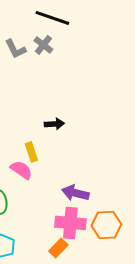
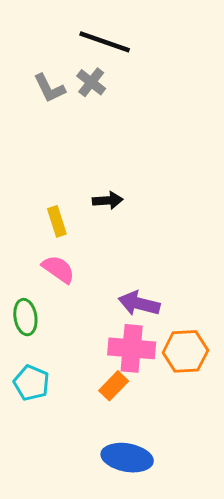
yellow rectangle: (31, 152) -> (57, 221), moved

